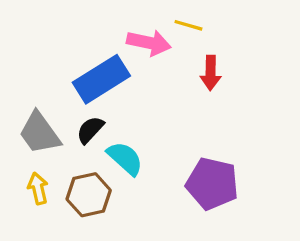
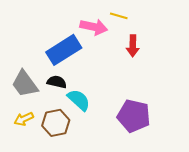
black semicircle: (90, 130) -> (57, 82), turned 60
yellow arrow: (38, 188) -> (24, 119), turned -102

